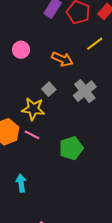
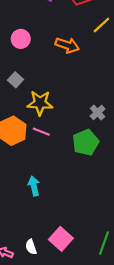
gray square: (49, 89) -> (15, 80), moved
gray cross: (85, 91) -> (98, 112), moved, size x0.6

